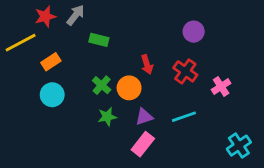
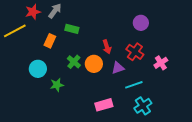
orange rectangle: (51, 62) -> (50, 41), moved, turned -32
green star: (107, 117) -> (57, 85), moved
purple triangle: (144, 117) -> (118, 68), moved
pink rectangle: (143, 144) -> (104, 105), turned 36
cyan cross: (239, 146) -> (143, 106), moved

